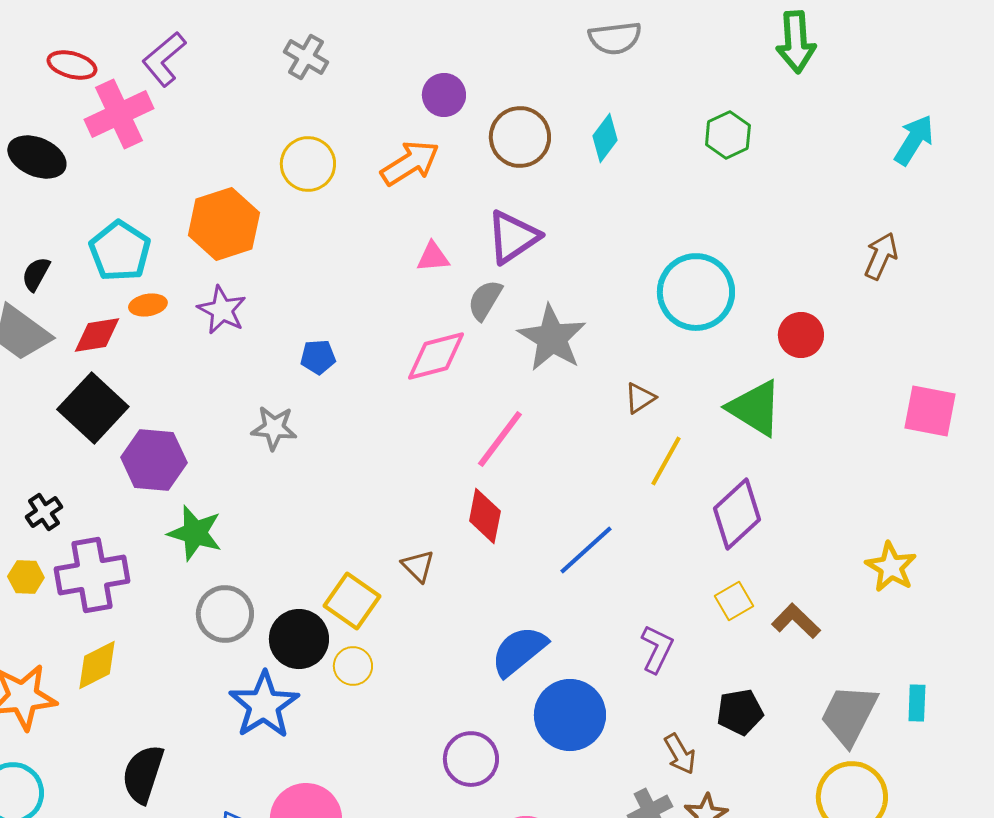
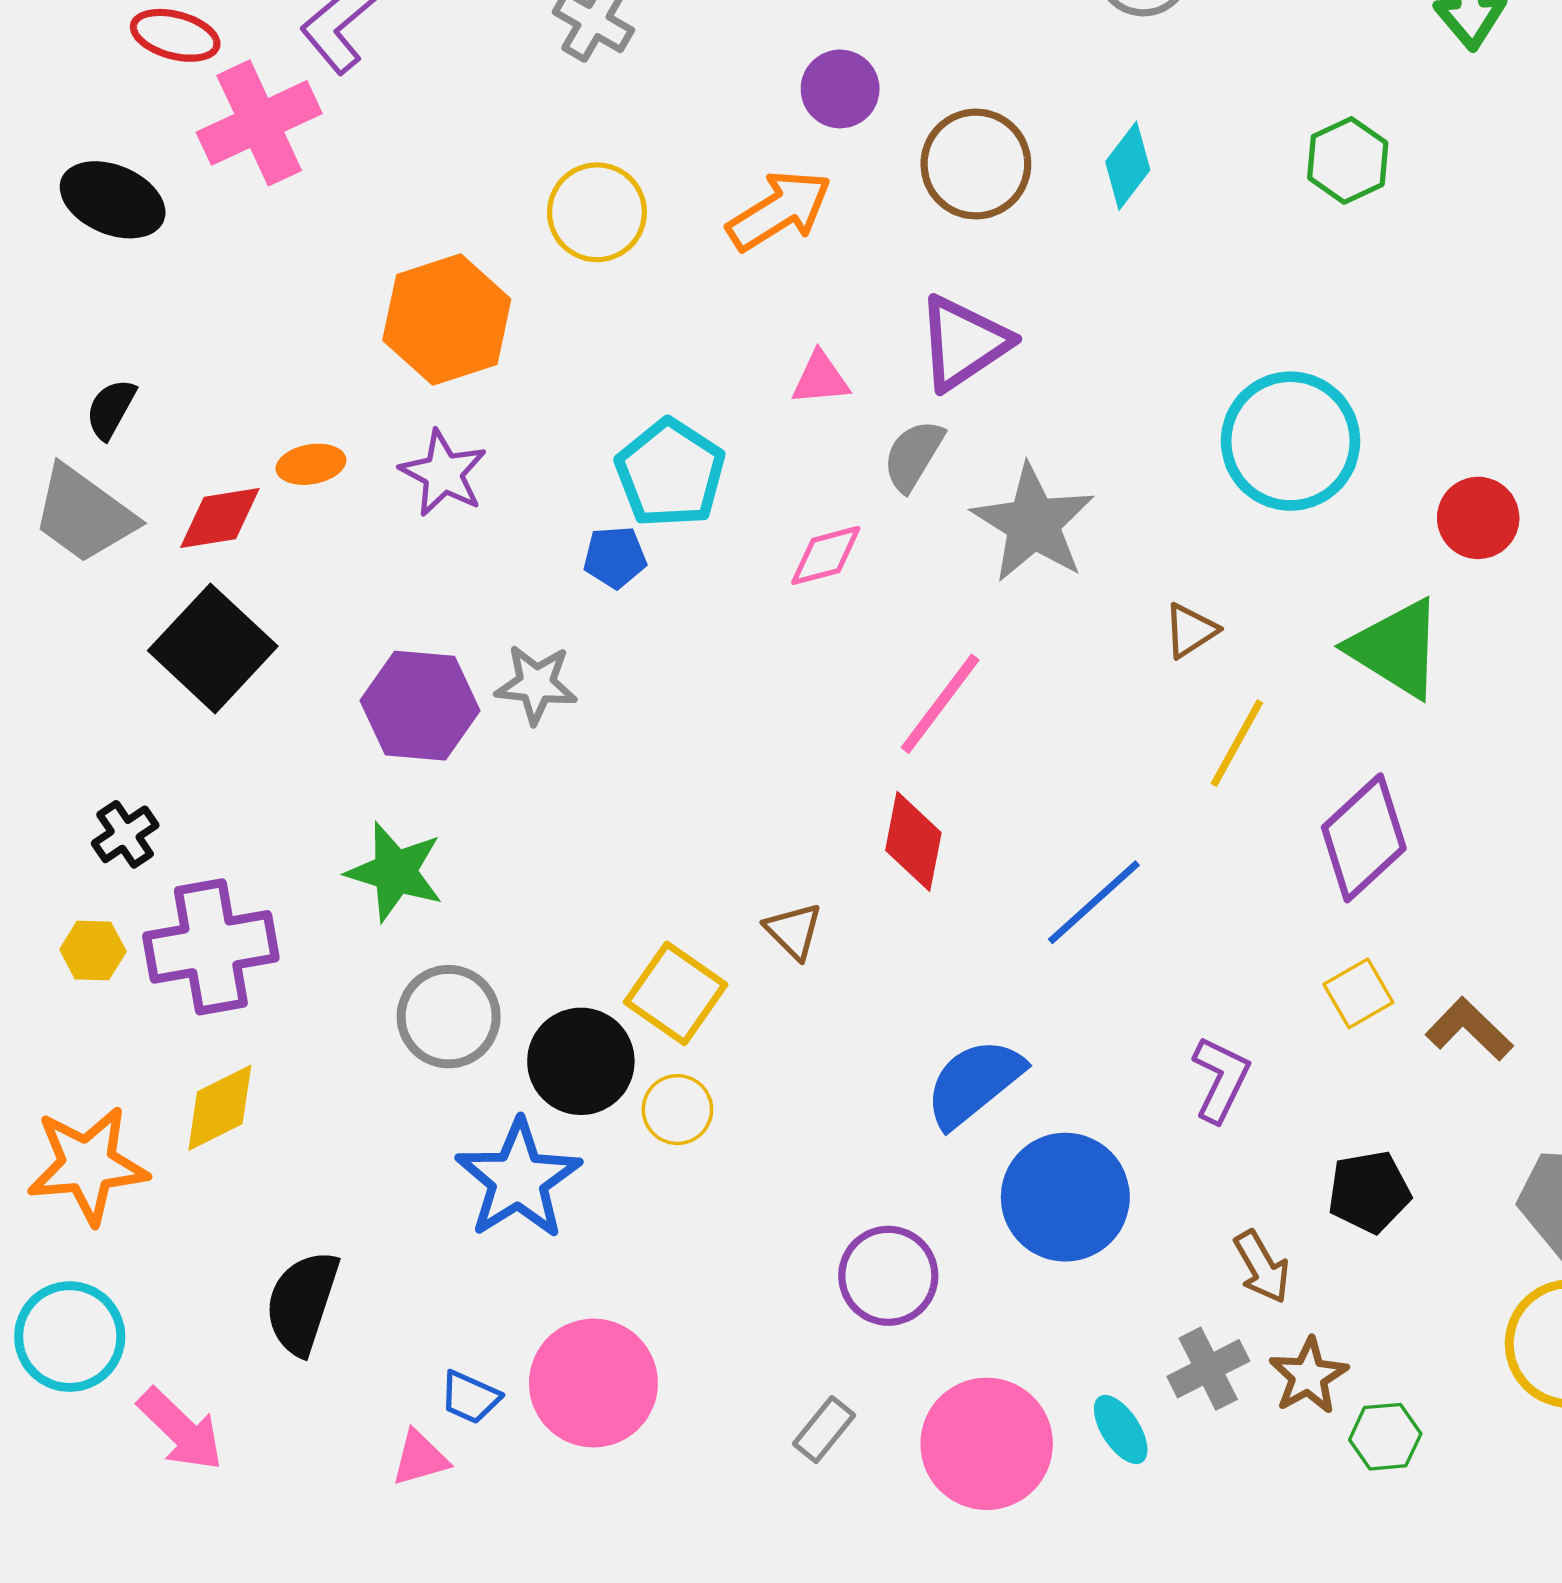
cyan pentagon: (120, 251) -> (670, 473), moved
pink diamond: (436, 356) -> (826, 555), size x0.7
purple hexagon: (154, 460) -> (420, 706), moved

